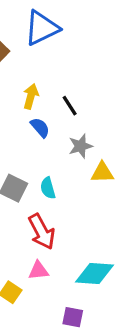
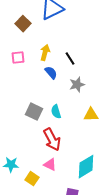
yellow triangle: (102, 173) -> (91, 115), moved
pink triangle: (39, 270) -> (50, 165), turned 32
cyan diamond: (94, 274) -> (86, 167), turned -35

